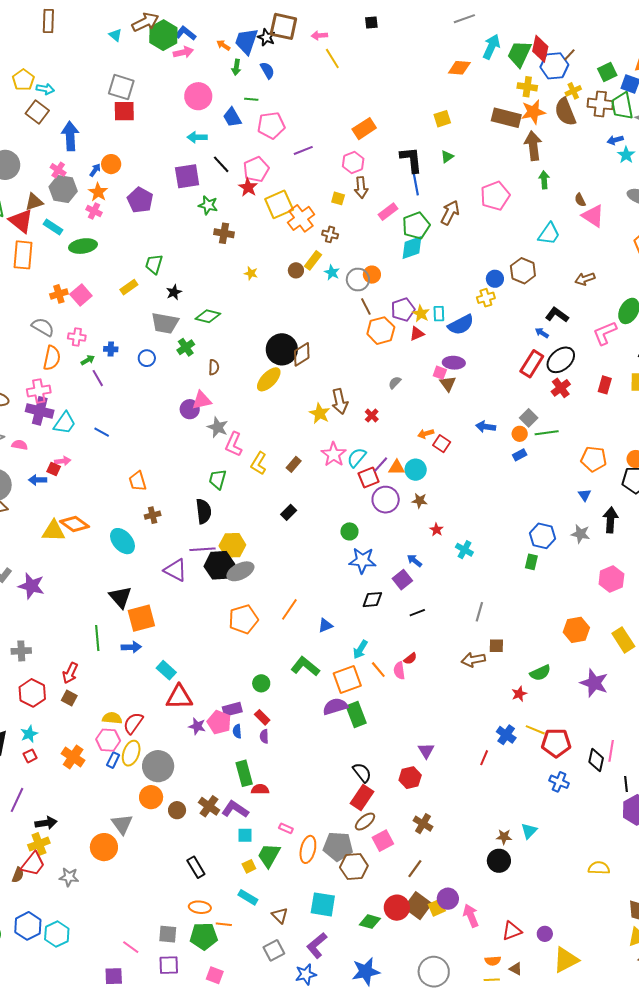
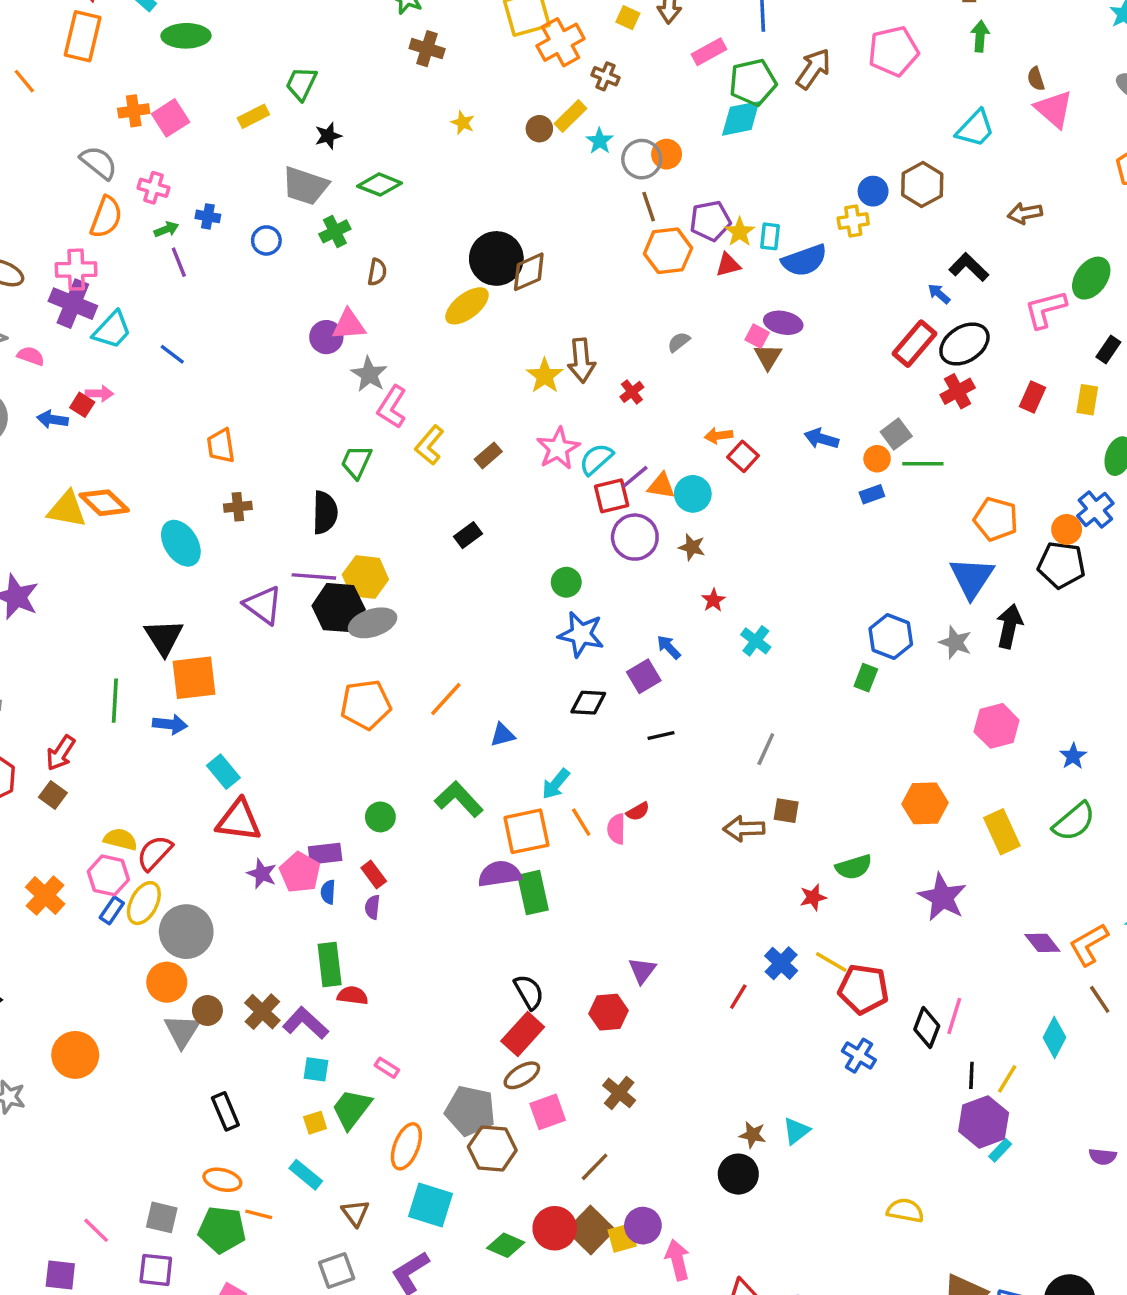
blue triangle: (585, 495) -> (972, 578), size x2.0
gray triangle: (122, 824) -> (182, 1031), moved
orange ellipse: (308, 849) -> (406, 1146), moved

